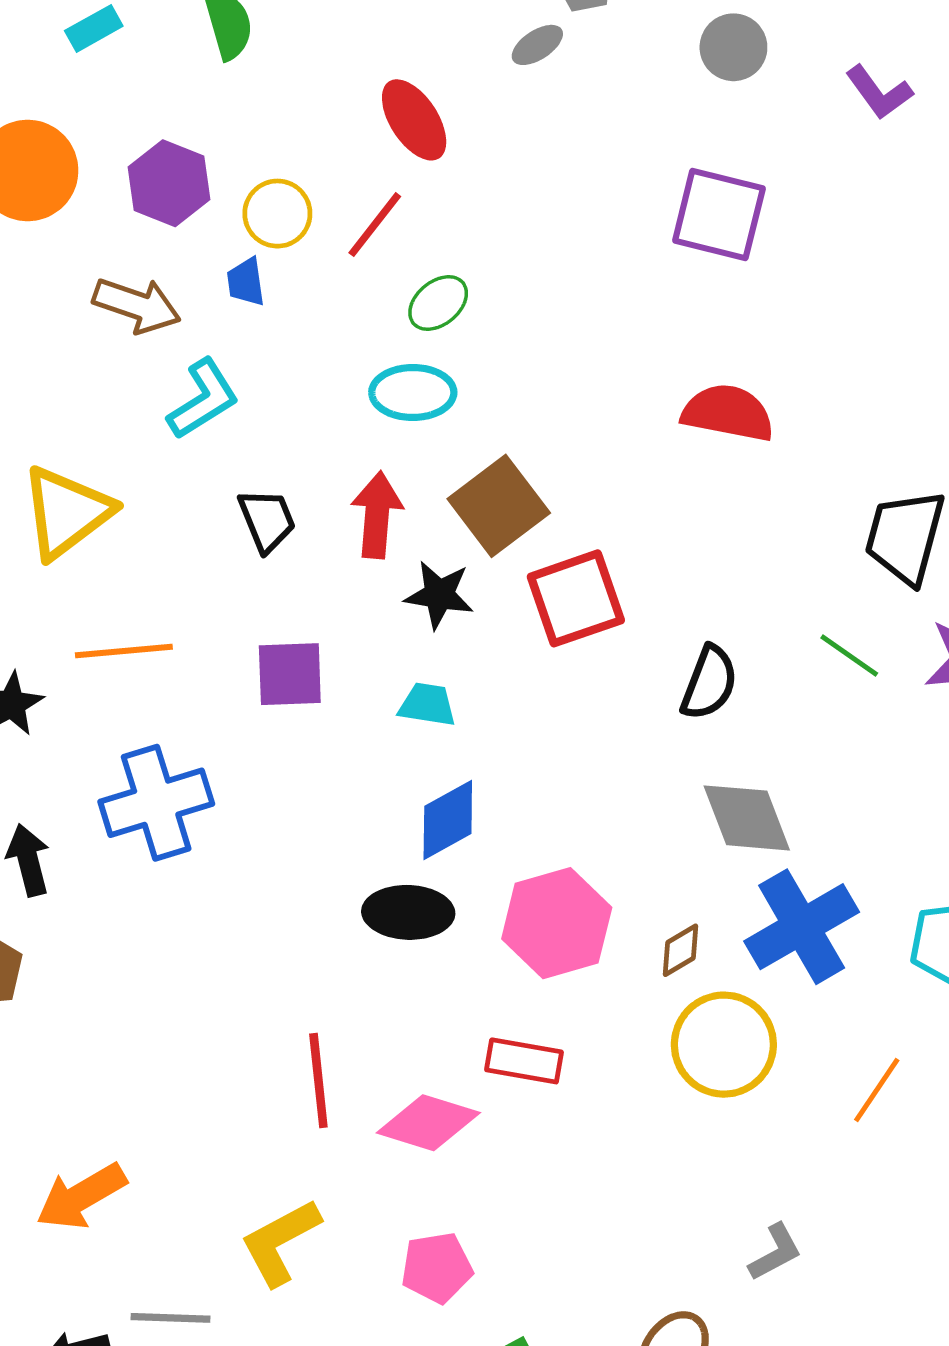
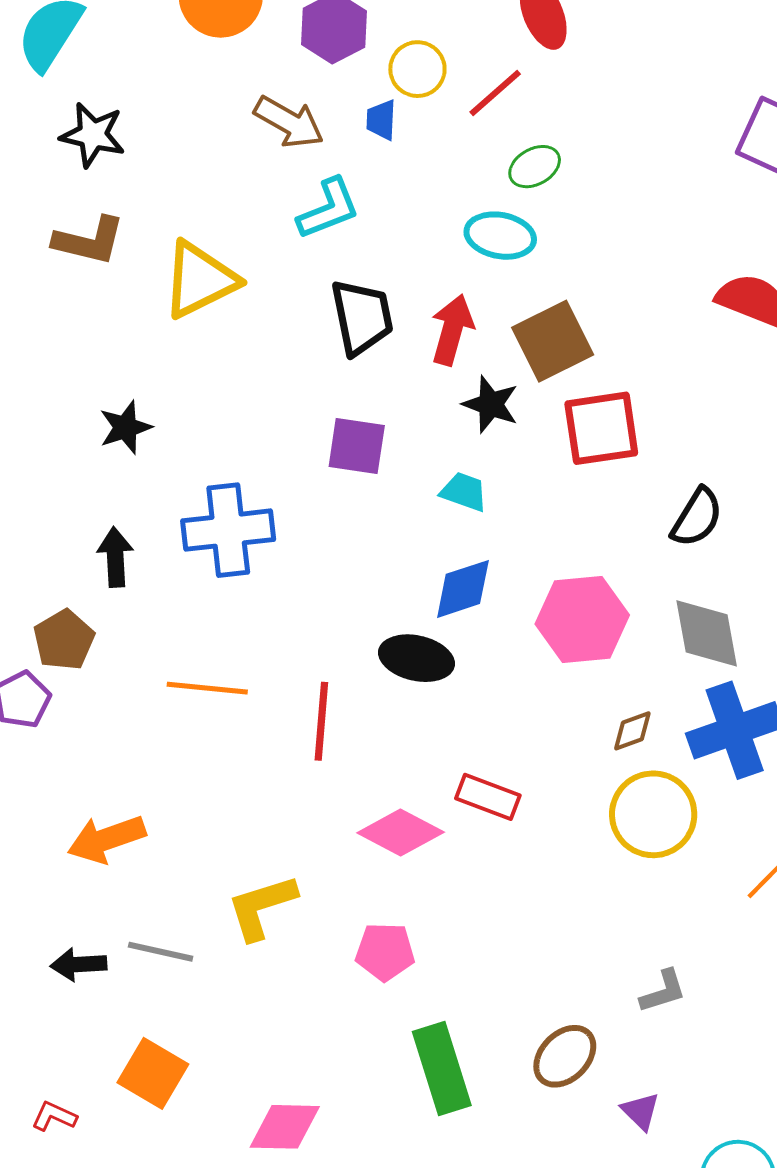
black trapezoid: (267, 520) -> (362, 317), size x1.4
orange line: (124, 651) -> (207, 688), moved
pink hexagon: (557, 923) -> (582, 619), moved
red line: (318, 1080) -> (321, 721), moved

